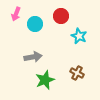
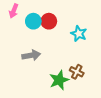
red circle: (61, 16) -> (49, 21), moved
green star: (45, 80) -> (59, 80), moved

